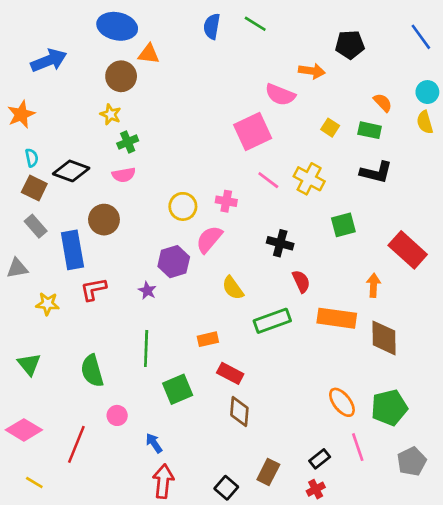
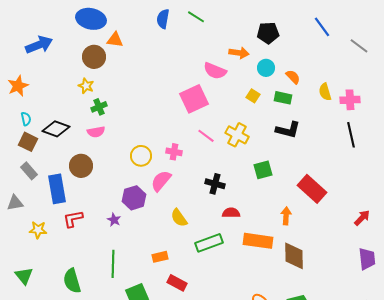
cyan circle: (427, 92) -> (266, 68), moved
red semicircle: (301, 281) -> (231, 213), turned -66

